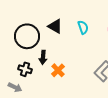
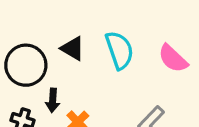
cyan semicircle: (83, 27) -> (119, 50), size x1.6

